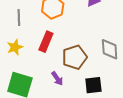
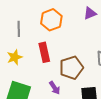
red rectangle: (46, 42) -> (44, 52), turned -36

